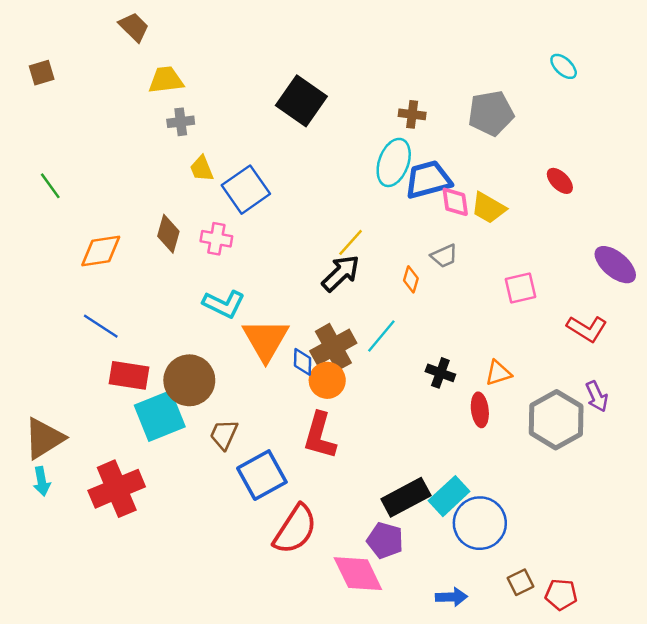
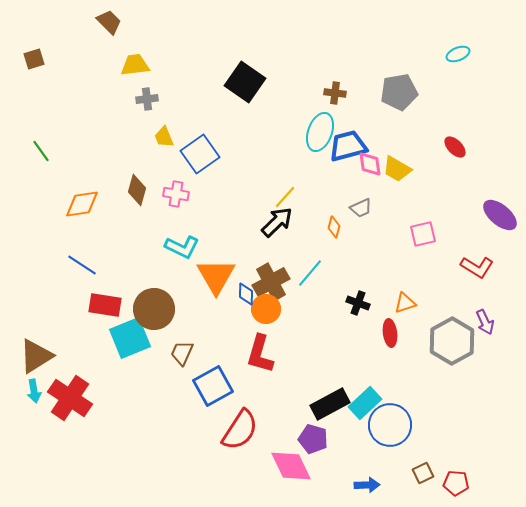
cyan ellipse: (564, 66) -> (458, 54), turned -65
red cross: (117, 489) -> (70, 398), moved, turned -33

